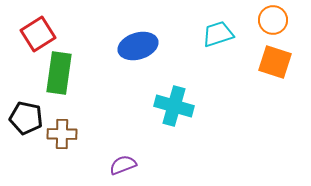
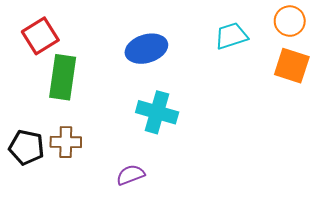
cyan cross: (174, 106) -> (157, 112), moved
black pentagon: (26, 118) -> (27, 147), moved

